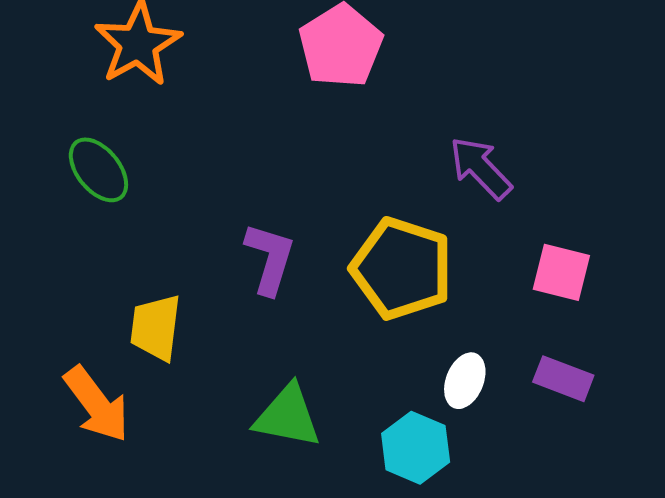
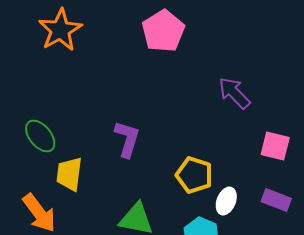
green ellipse: (98, 170) -> (40, 136), moved
yellow pentagon: (402, 268) -> (194, 175), moved, size x0.7

